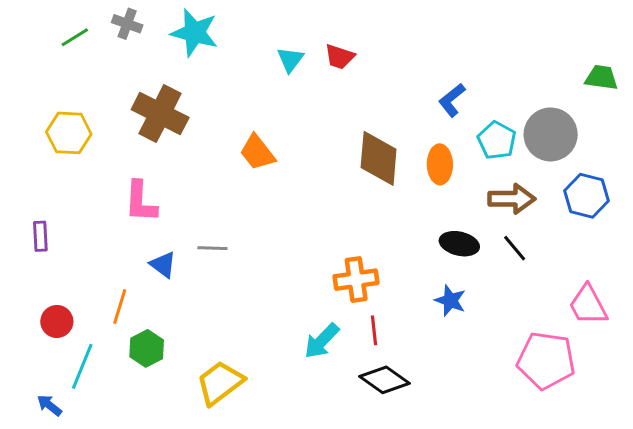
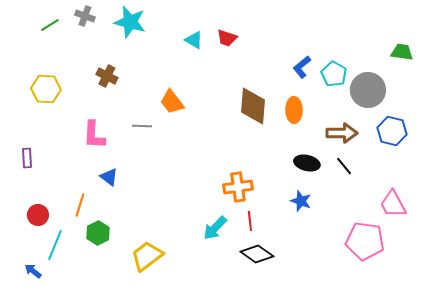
cyan triangle: (290, 60) -> (194, 40), turned -36
brown cross: (160, 114) -> (107, 76), size x0.6
cyan pentagon: (497, 140) -> (334, 74), moved
gray line: (212, 248) -> (142, 126), moved

